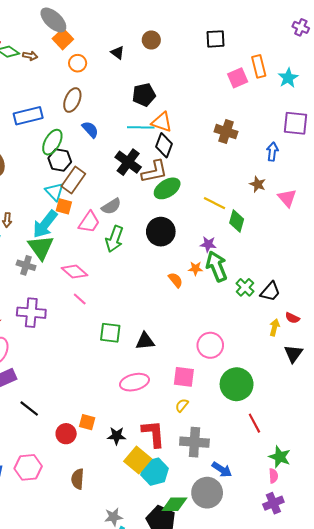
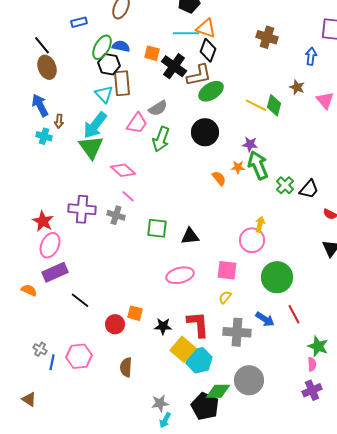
blue rectangle: (28, 116) -> (79, 22), size x0.6
blue semicircle: (90, 129) -> (121, 46), moved, turned -36
brown rectangle: (73, 180) -> (122, 83), turned -40
orange square: (64, 206) -> (152, 53), moved
green diamond: (237, 221) -> (274, 105), moved
gray cross: (26, 265) -> (116, 215), moved
yellow arrow: (274, 327) -> (260, 224), moved
blue arrow: (222, 470) -> (265, 319), moved

